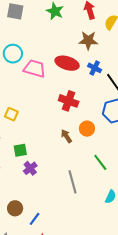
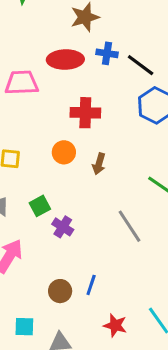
orange circle: (87, 129) -> (64, 152), moved
brown arrow: (66, 136) -> (99, 164), turned -112
blue line: (35, 219) -> (91, 285), moved

